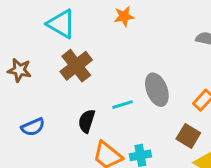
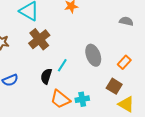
cyan line: (123, 105) -> (62, 65), moved, turned -40

